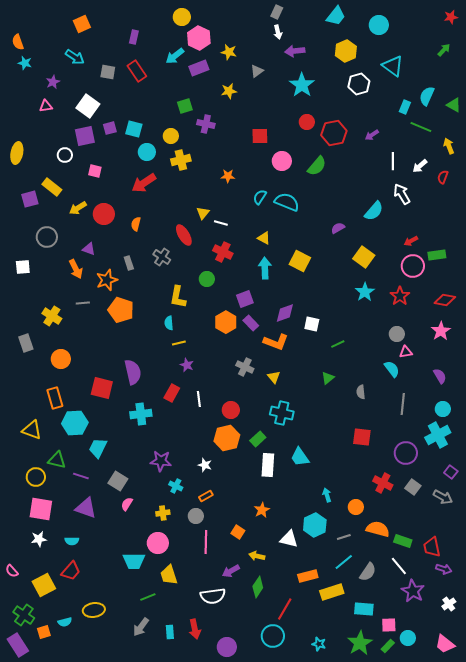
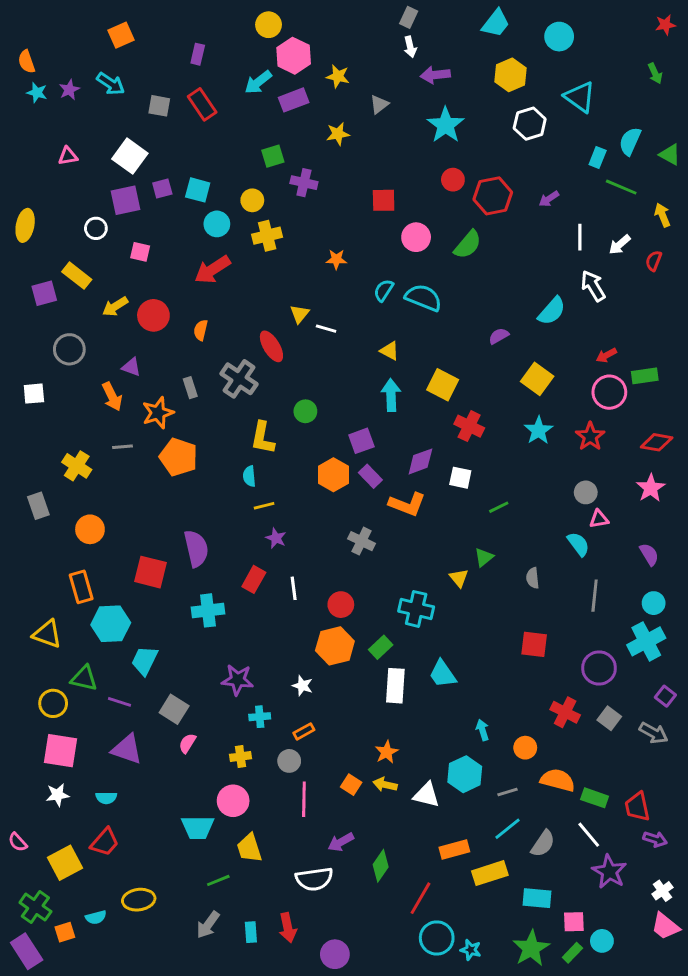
green arrow: (444, 50) -> (655, 73), turned 112
purple star: (53, 82) -> (69, 90), moved
red cross: (223, 252) -> (469, 426), moved
gray cross: (162, 257) -> (239, 379), size x1.4
yellow triangle: (274, 377) -> (459, 578), moved
cyan cross: (176, 486) -> (260, 717), turned -32
yellow arrow: (257, 556) -> (385, 785), moved
cyan circle: (273, 636) -> (437, 938), moved
pink trapezoid: (445, 644) -> (665, 926), moved

